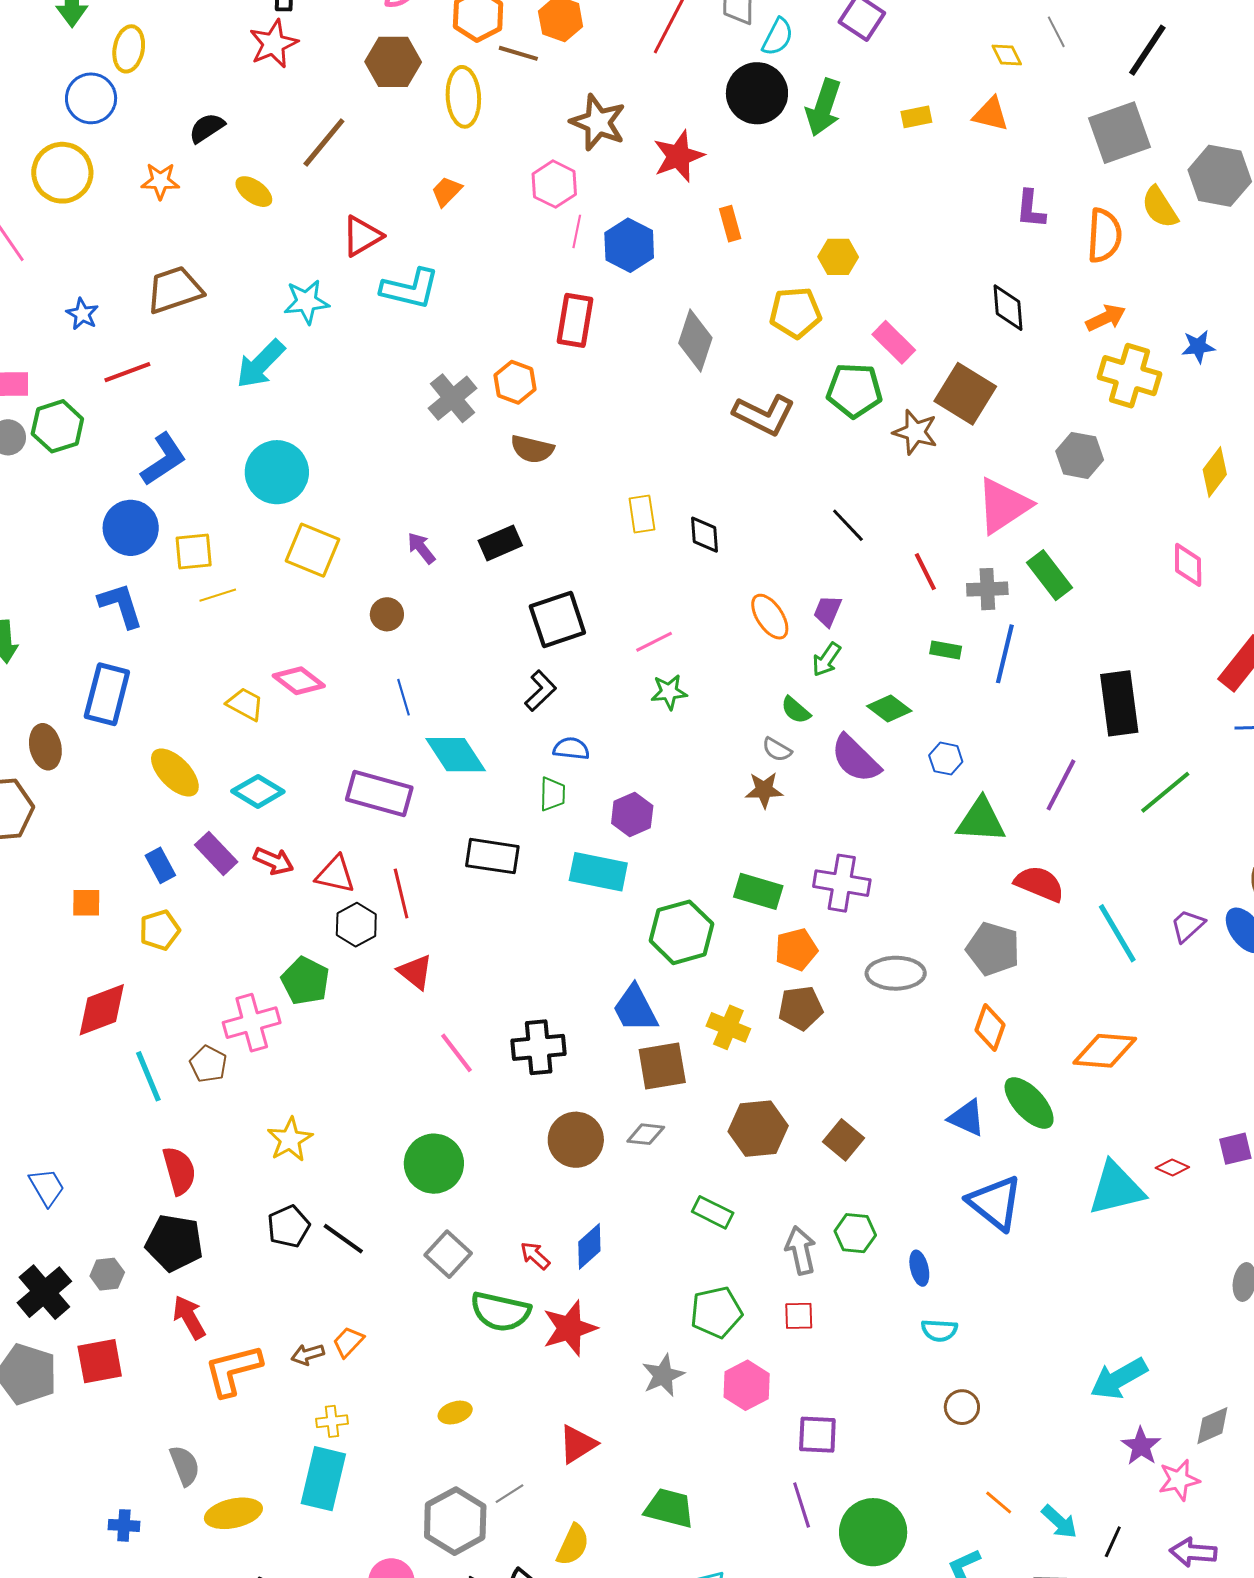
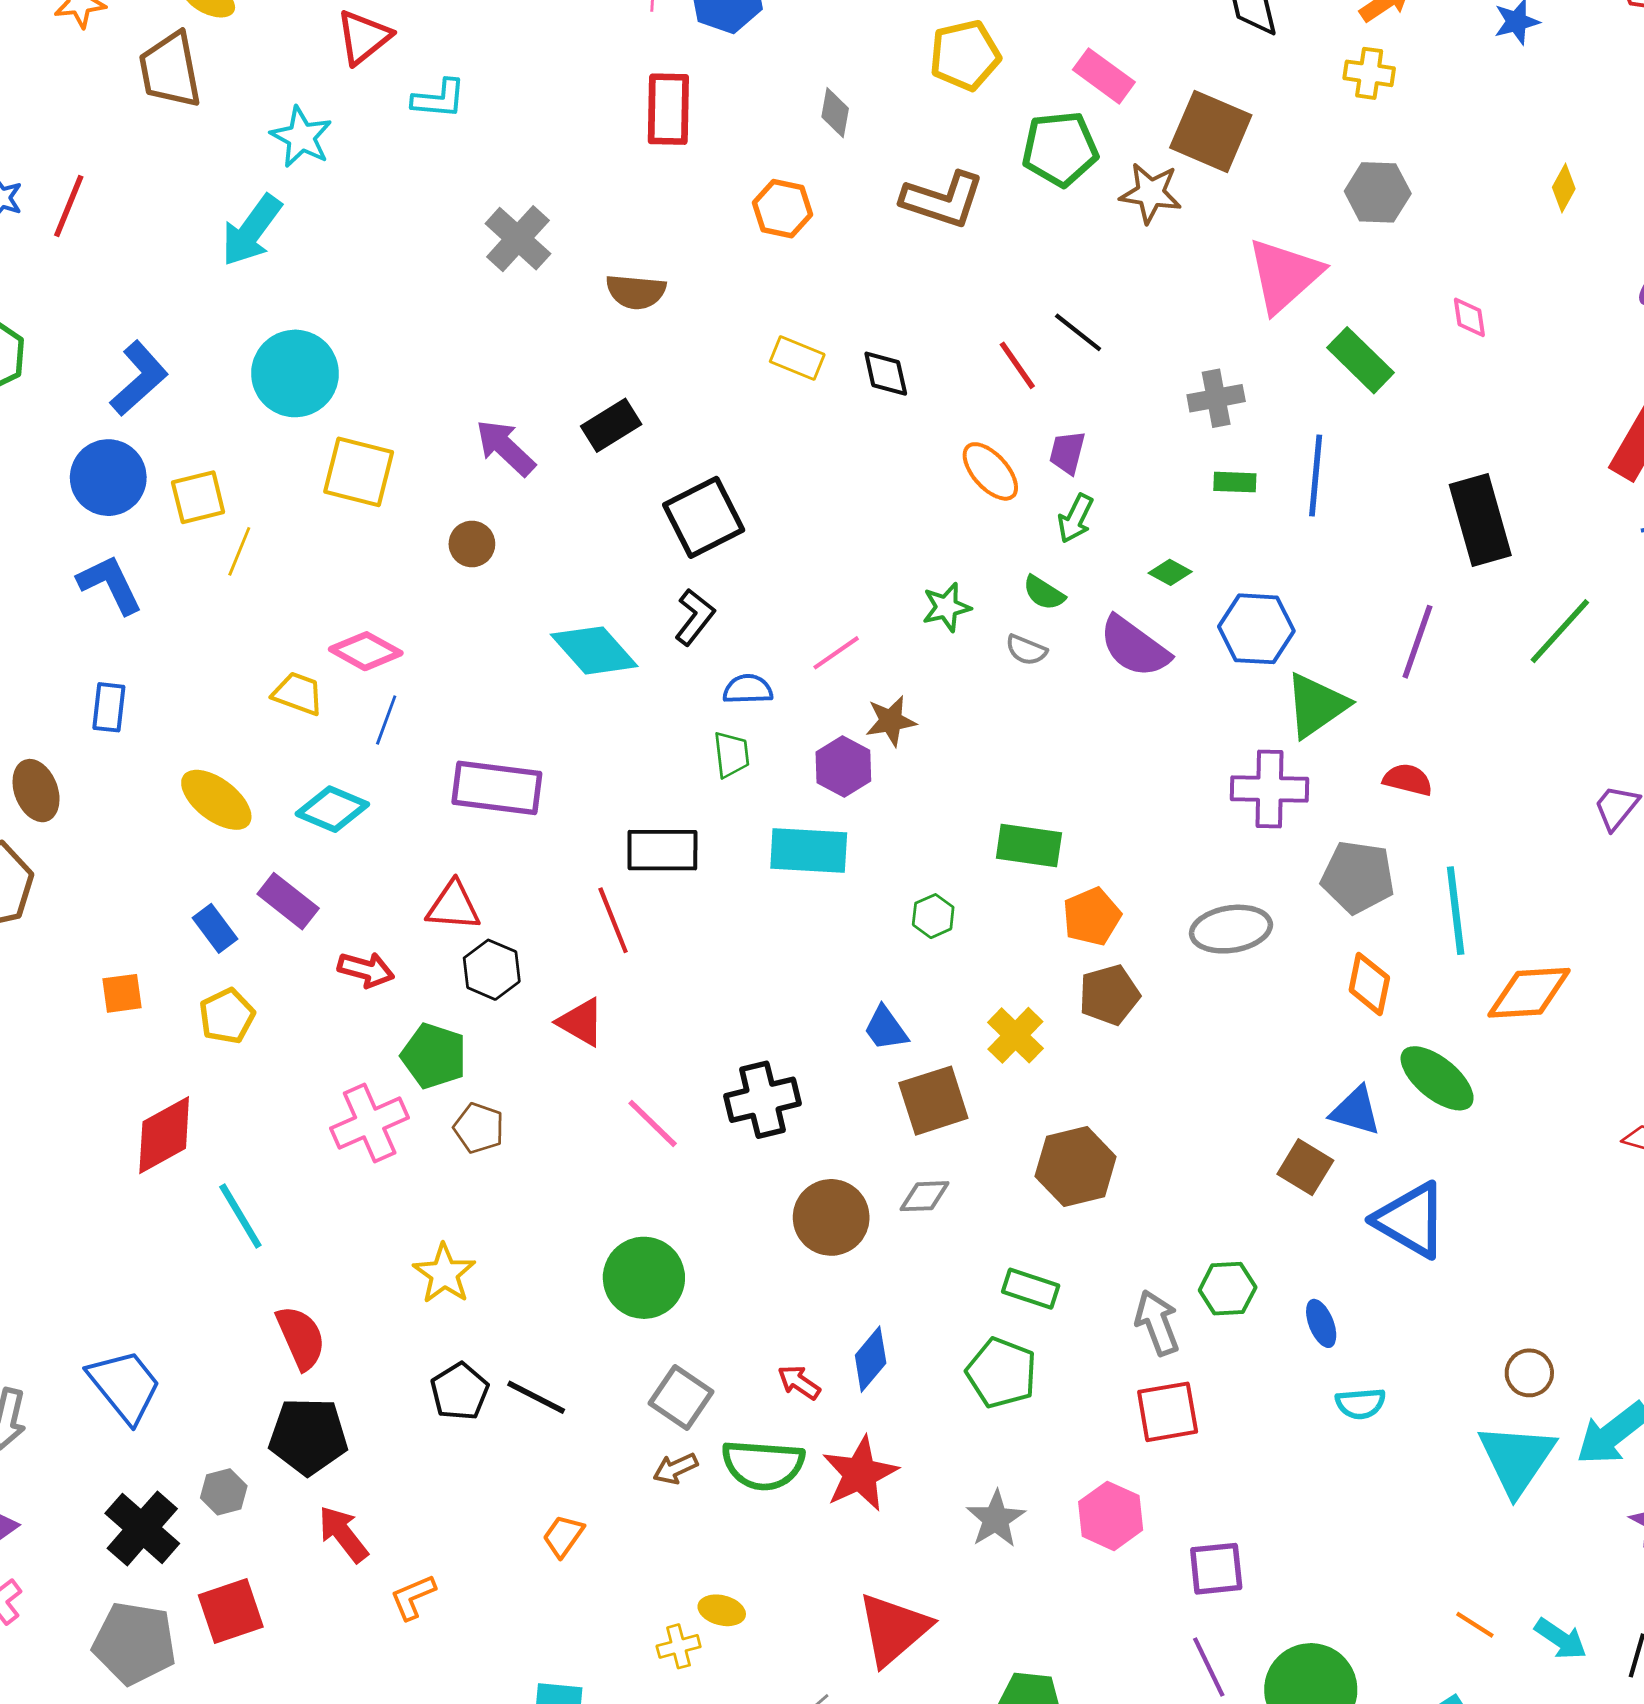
cyan L-shape: (410, 289) -> (439, 99), size x0.7
brown trapezoid: (175, 290) -> (170, 70), moved, turned -74
cyan star: (306, 302) -> (301, 137), turned -30
gray diamond: (695, 340) -> (835, 113), size x0.6
red line: (127, 372) -> (69, 206), moved, turned -39
yellow cross: (1130, 376) -> (1369, 73), moved, size x0.6
orange hexagon: (515, 382) -> (783, 209), moved
yellow diamond: (1215, 472) -> (1564, 188), size x0.7
yellow rectangle: (642, 514) -> (797, 358), turned -51
purple arrow: (421, 548) -> (505, 448), size x1.4
pink diamond: (1188, 565) -> (1469, 317), moved, size x0.7
red line: (925, 572) -> (1017, 365), moved
gray cross: (987, 589) -> (1216, 398), moved
yellow line: (218, 595) -> (239, 551), turned -42
pink line: (654, 642) -> (836, 653), moved
green star: (669, 692) -> (946, 607), moved
blue rectangle: (107, 694) -> (109, 707), size x0.6
blue line: (403, 697) -> (386, 720), moved, turned 45
green diamond: (889, 709) -> (1170, 572), size x0.7
cyan diamond: (456, 755) -> (594, 650), moved
blue hexagon: (946, 759) -> (1256, 629), size x1.6
brown star: (764, 790) -> (891, 721), moved
green triangle: (981, 820) -> (1316, 705), turned -30
red arrow: (274, 861) -> (366, 970), moved
purple cross: (842, 883) -> (1269, 789), moved
red semicircle: (1039, 884) -> (1408, 780), size x0.7
red line: (401, 893) -> (613, 920), moved
green hexagon: (681, 932) -> (933, 916), size x0.5
cyan line: (1117, 933) -> (1456, 911), moved, turned 32
blue trapezoid: (635, 1009) -> (886, 1029), size x0.7
yellow cross: (728, 1027) -> (1015, 1035), turned 30
brown pentagon: (208, 1064) -> (479, 1128), moved
brown square: (843, 1140) -> (1305, 1167), moved
blue trapezoid: (47, 1187) -> (125, 1386), size x1.5
cyan triangle: (1116, 1189) -> (1517, 1459), moved, turned -34
green pentagon: (716, 1312) -> (1002, 1373), moved, turned -30
red square: (799, 1316) -> (1168, 1412), size x1.5
brown arrow: (308, 1354) -> (675, 1469), moved
orange L-shape: (233, 1370) -> (413, 1597), size x0.6
brown circle: (962, 1407) -> (1529, 1373), moved
yellow ellipse: (455, 1413) -> (722, 1610), turned 40
yellow cross: (332, 1421) -> (679, 1646), moved
red triangle: (578, 1444) -> (894, 1629), size x1.4

